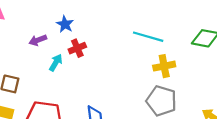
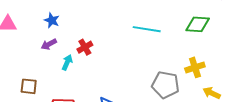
blue star: (65, 24) -> (52, 20), moved
yellow cross: (164, 66) -> (195, 67), moved

